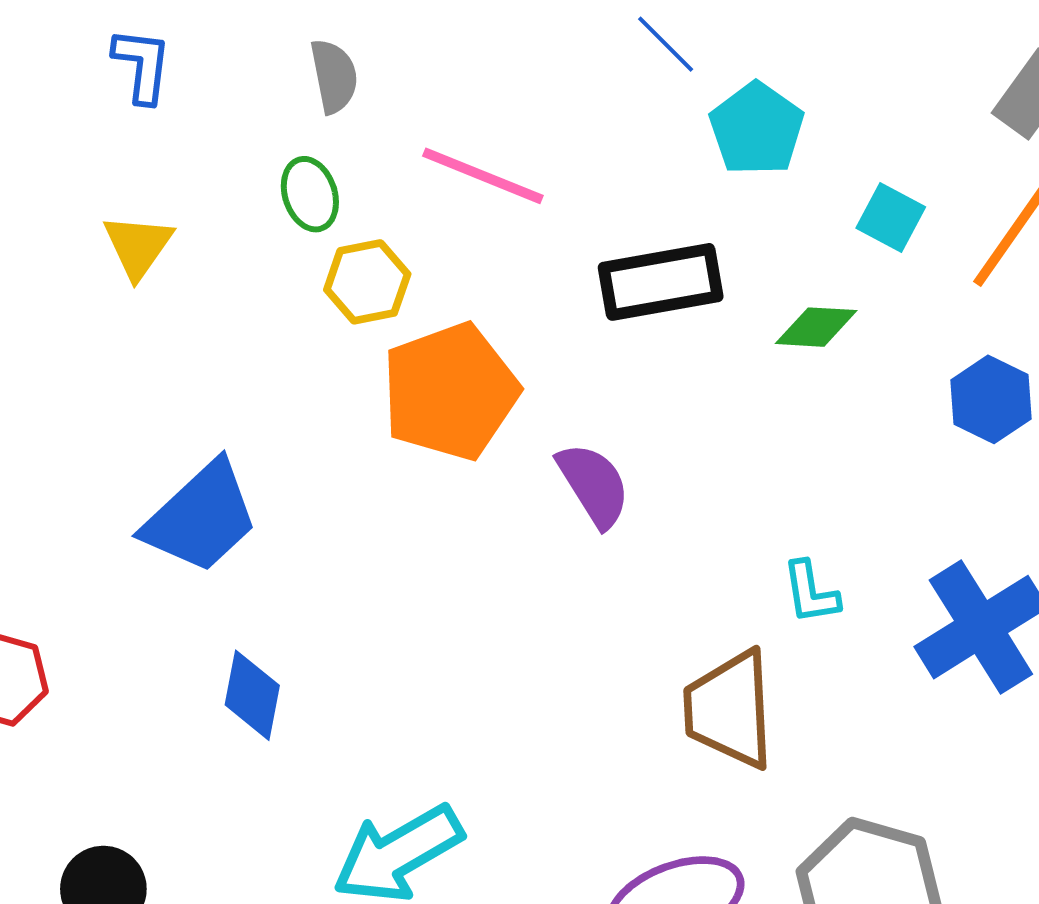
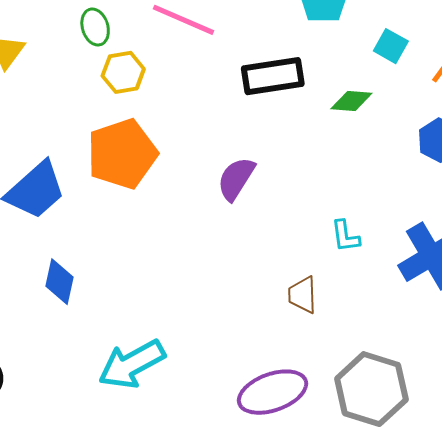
orange pentagon: (450, 392) -> (122, 154), moved
purple semicircle: (594, 485) -> (236, 179), turned -117
brown trapezoid: (730, 709) -> (303, 295), size x0.6

